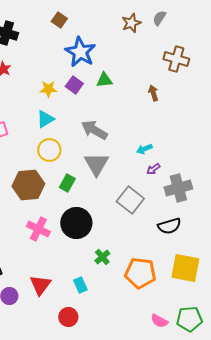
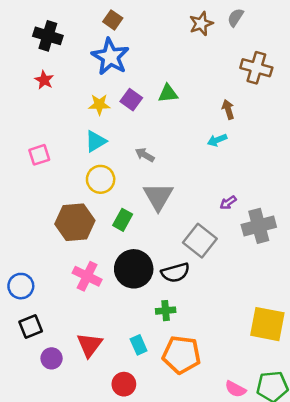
blue star: (80, 52) -> (110, 57), moved
gray arrow: (94, 130) -> (145, 155), moved, size x0.6
cyan arrow: (144, 149) -> (217, 140), moved
black semicircle: (169, 226) -> (175, 273), moved
green cross: (102, 257) -> (166, 311), turned 35
orange pentagon: (140, 273) -> (182, 355), moved

